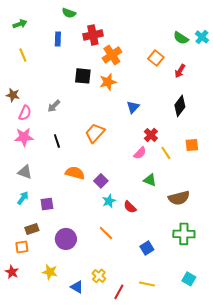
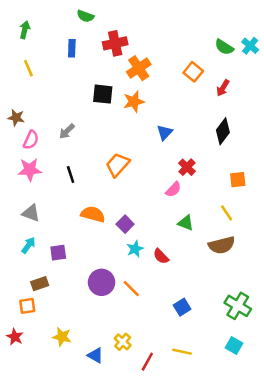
green arrow: (20, 24) -> (25, 30), turned -56
yellow line: (166, 153) -> (227, 213), moved
green cross: (184, 234) -> (238, 306), moved, turned 30
purple circle: (66, 239) -> (102, 282), moved

